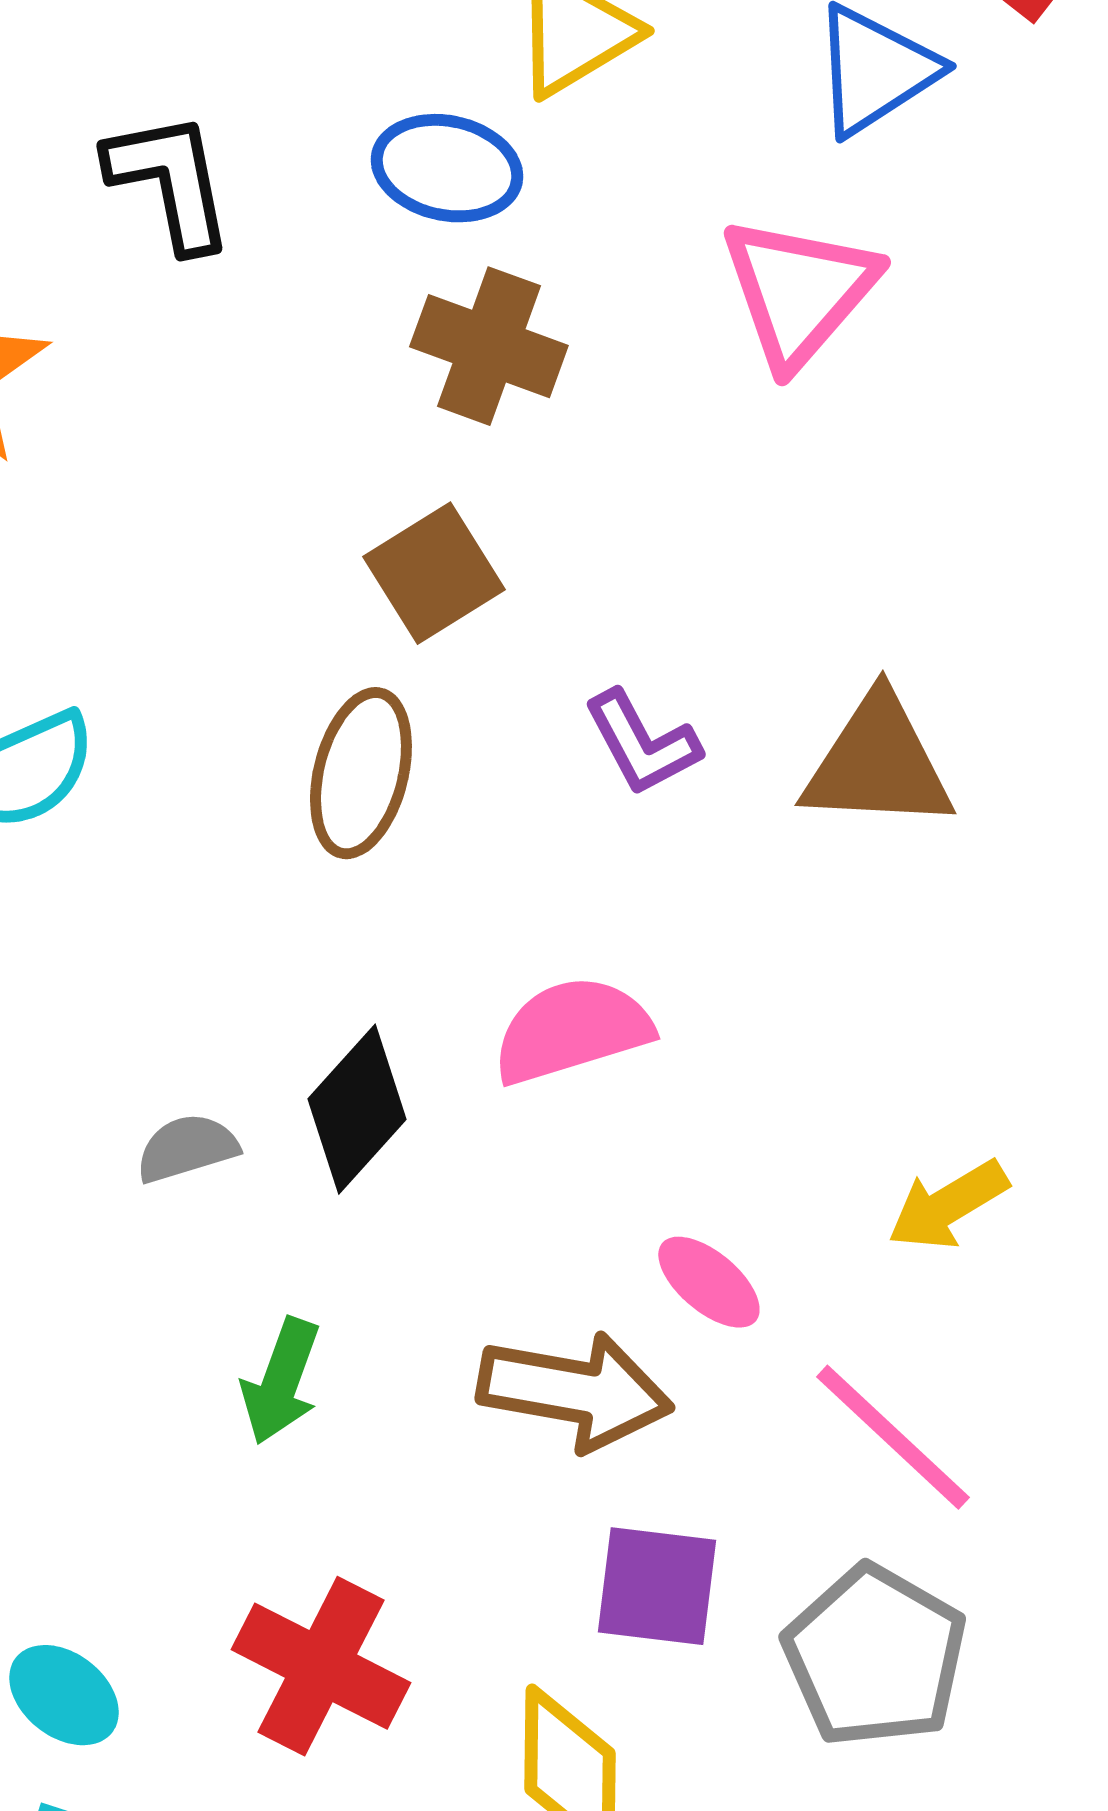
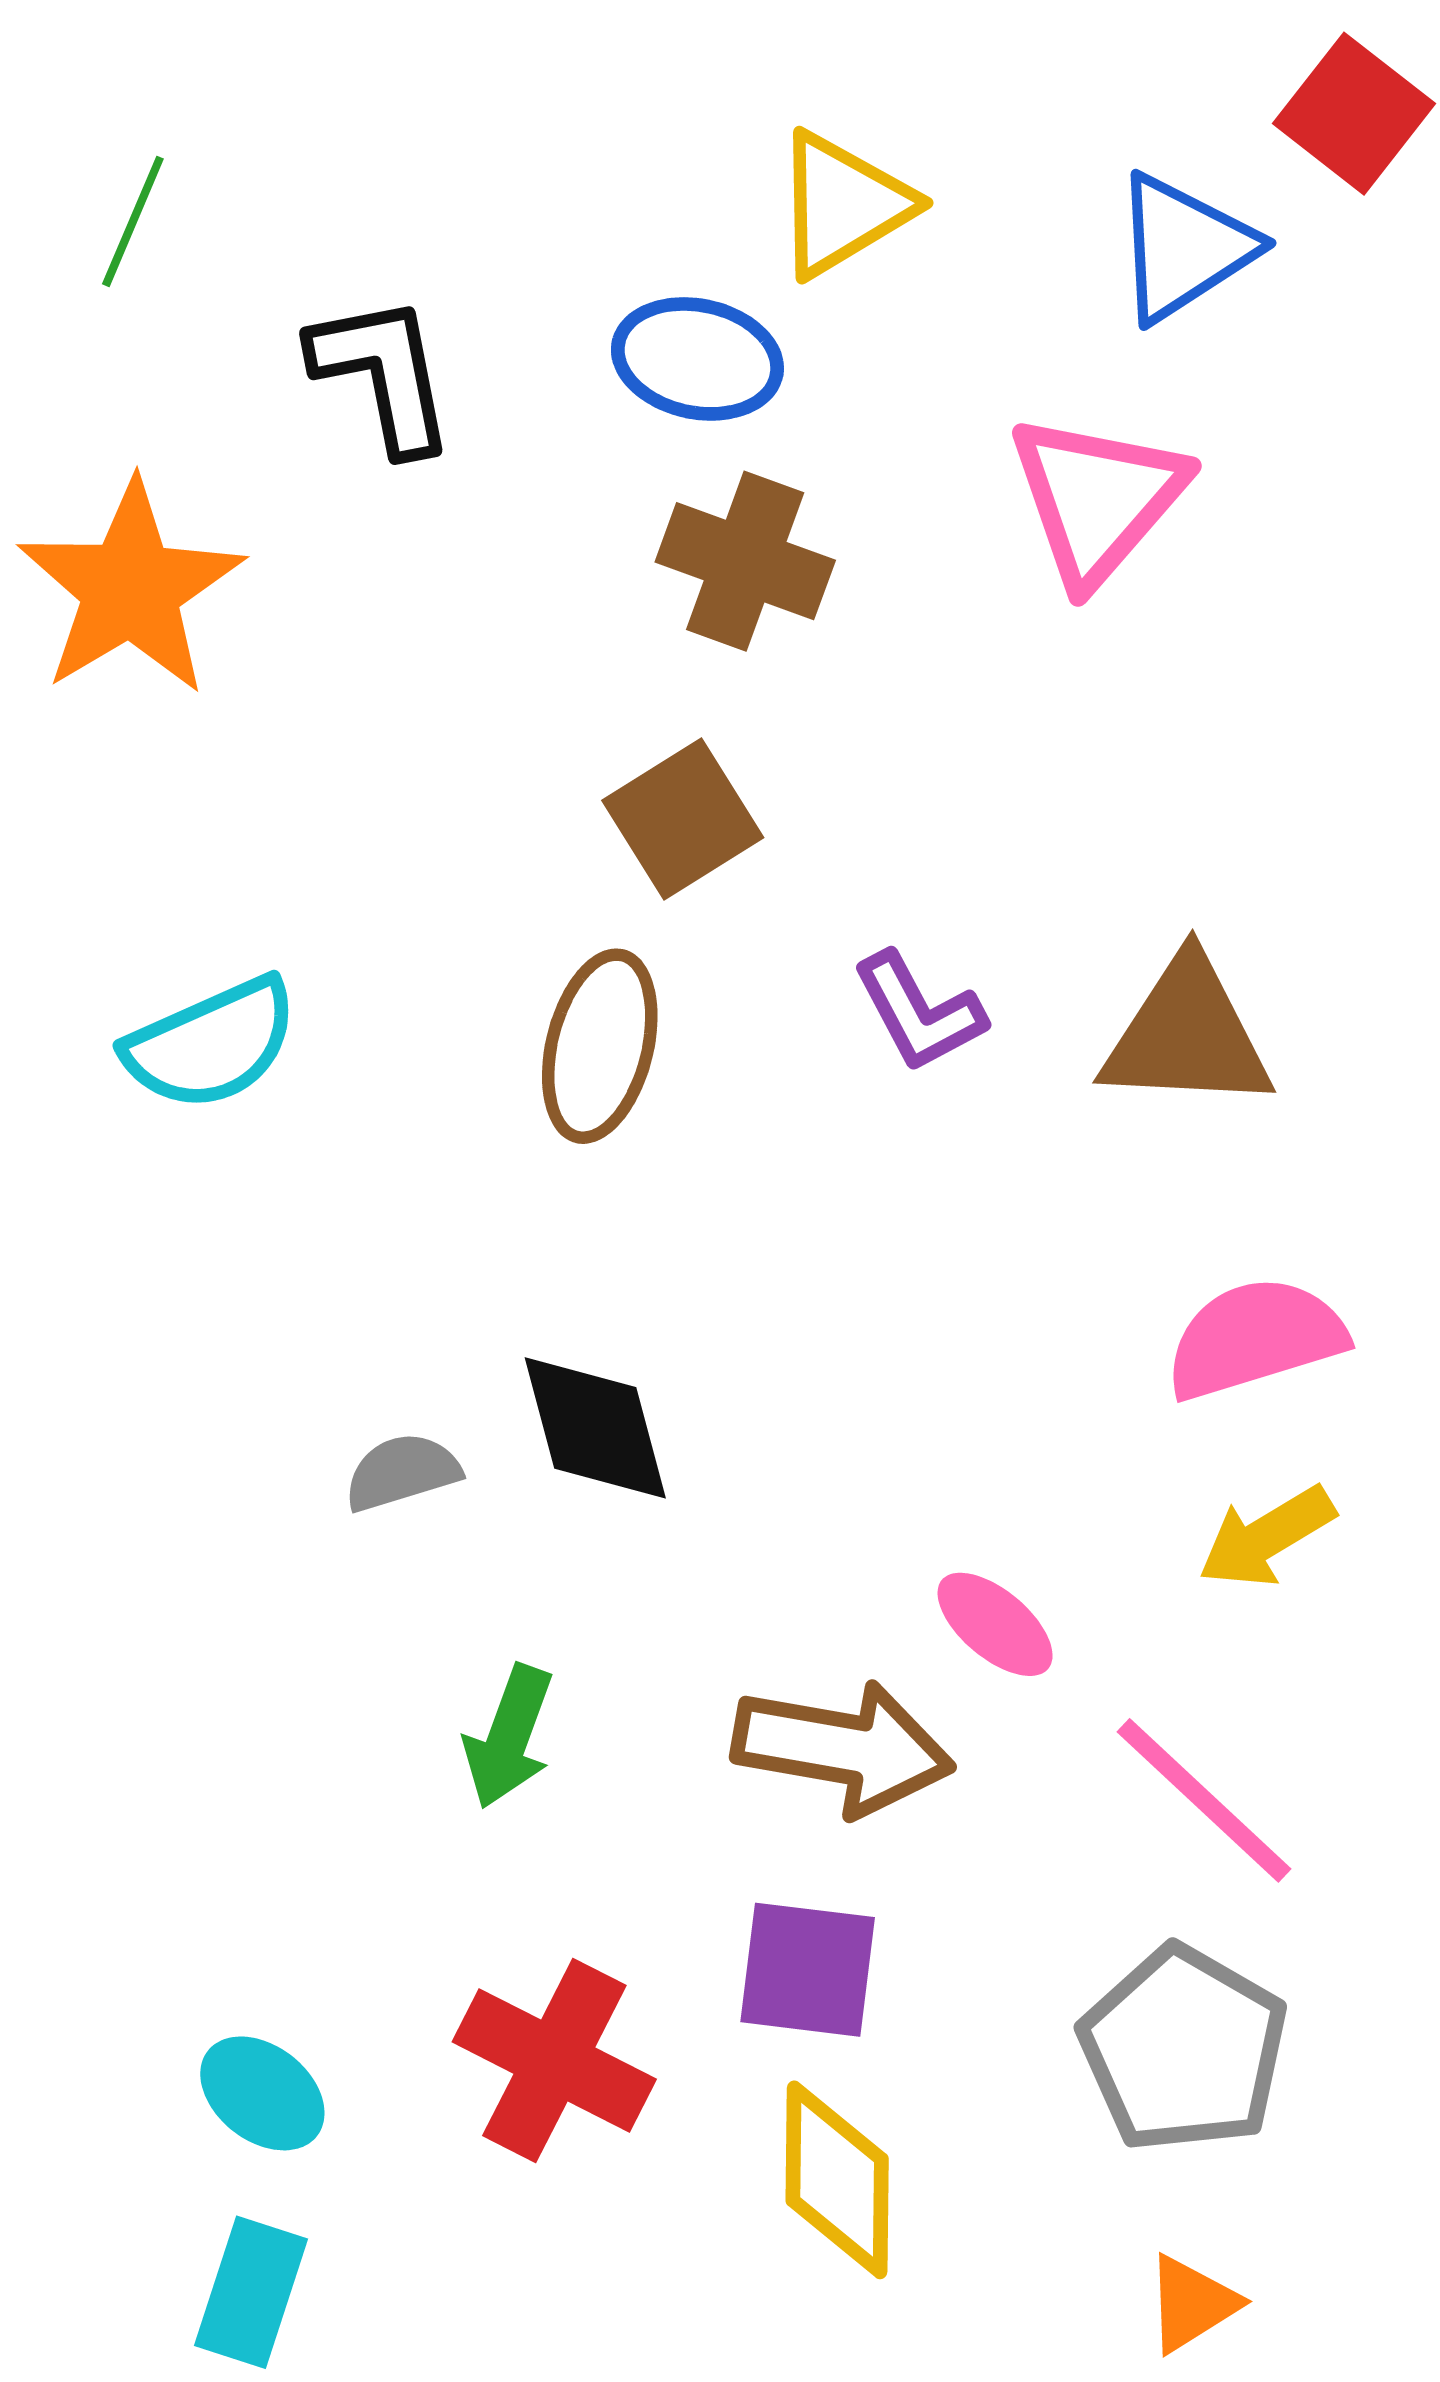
pink semicircle: (572, 1030) -> (1255, 1338), moved
black diamond: (357, 1109) -> (595, 1428), turned -57
purple square: (657, 1586) -> (808, 1970), moved

